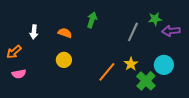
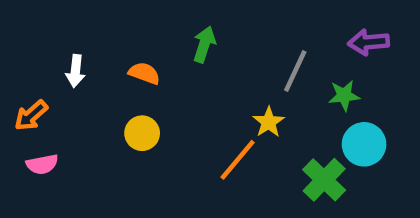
green star: (155, 19) -> (344, 95), moved
purple arrow: (171, 31) -> (369, 42), moved
yellow star: (131, 64) -> (269, 122), moved

